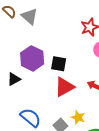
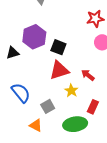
yellow star: (78, 117) -> (71, 91), moved

